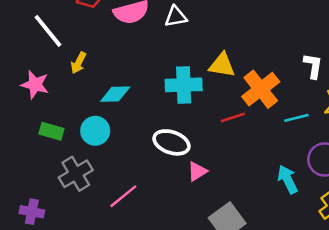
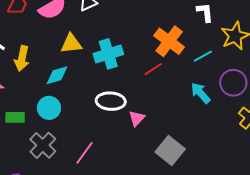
yellow arrow: (78, 63) -> (22, 59), size x1.4
yellow triangle: (222, 65) -> (71, 44), moved
cyan arrow: (288, 179) -> (201, 93), moved

